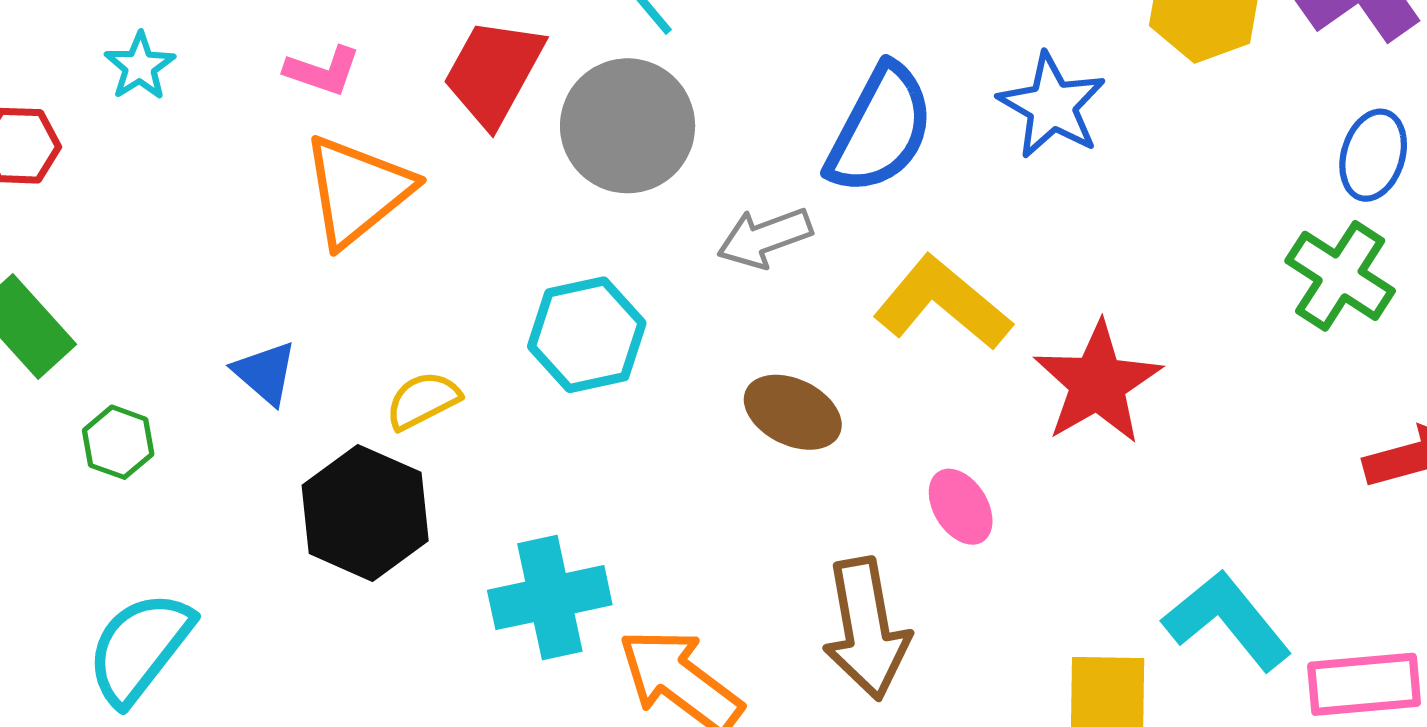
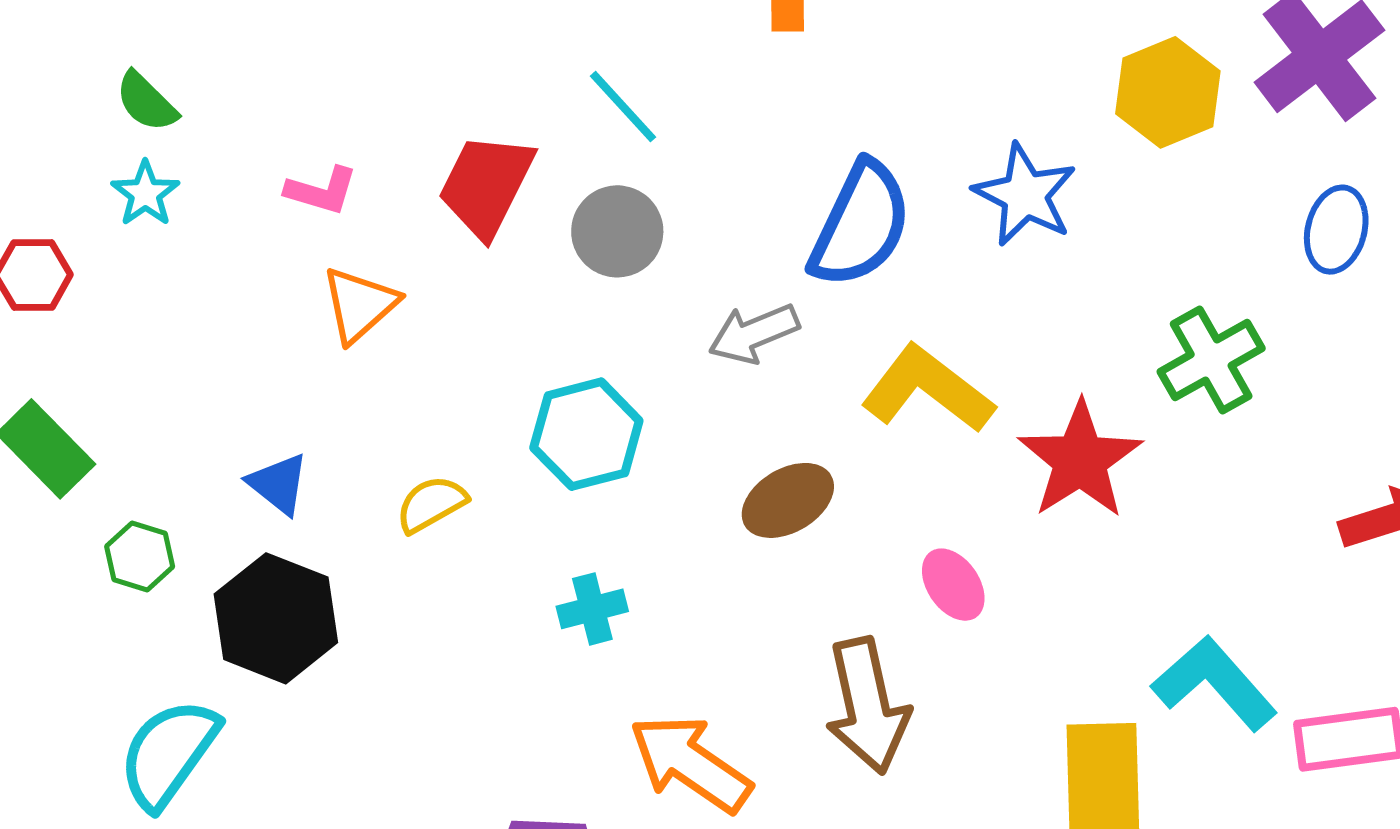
gray circle: (628, 126) -> (617, 231), size x0.7
orange triangle: (357, 191) -> (360, 305), size x0.7
green cross: (1340, 276) -> (1211, 360), moved, turned 30
brown ellipse: (793, 412) -> (788, 500), turned -54
black hexagon: (365, 513) -> (276, 618), moved
cyan cross: (550, 598) -> (592, 609), moved, size x0.6

